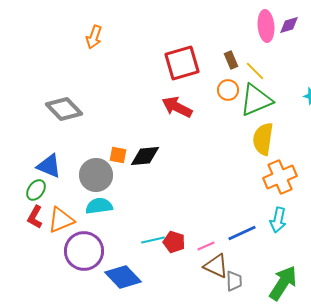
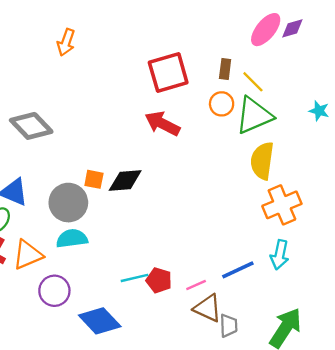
pink ellipse: (266, 26) -> (266, 30), turned 44
brown rectangle: (231, 60) -> (225, 69), turned 30
purple circle: (84, 251) -> (54, 291), size x0.7

